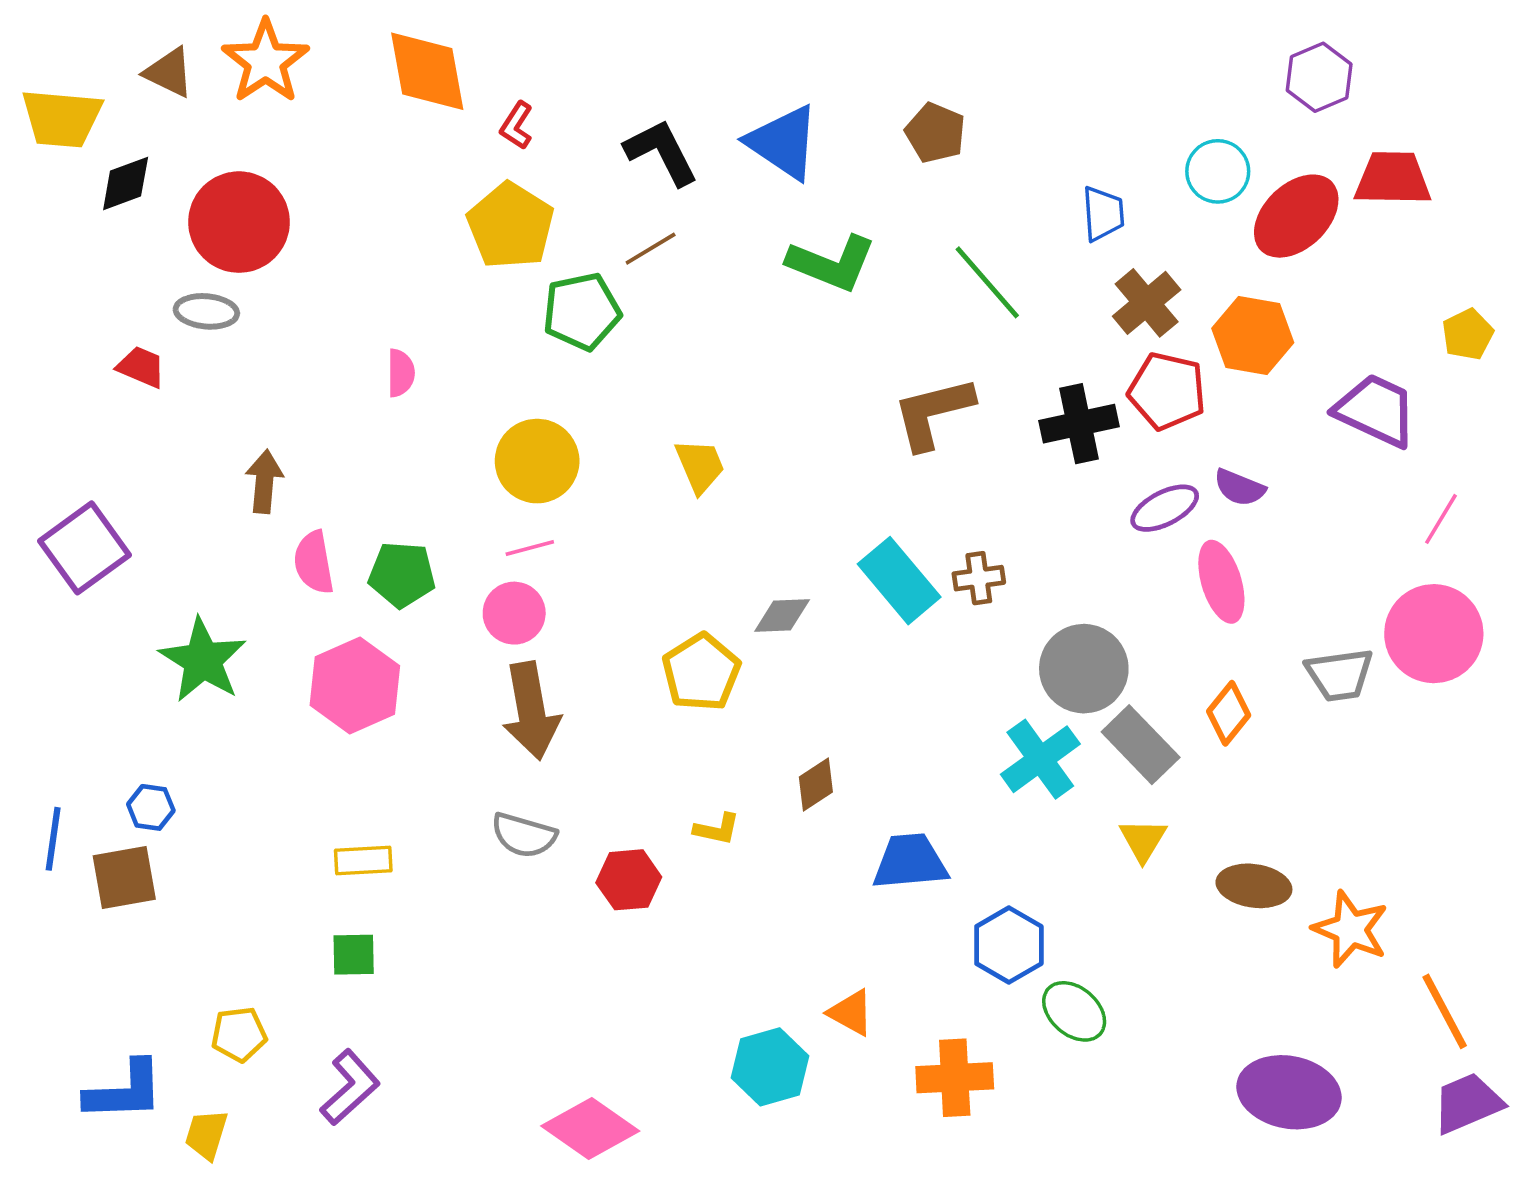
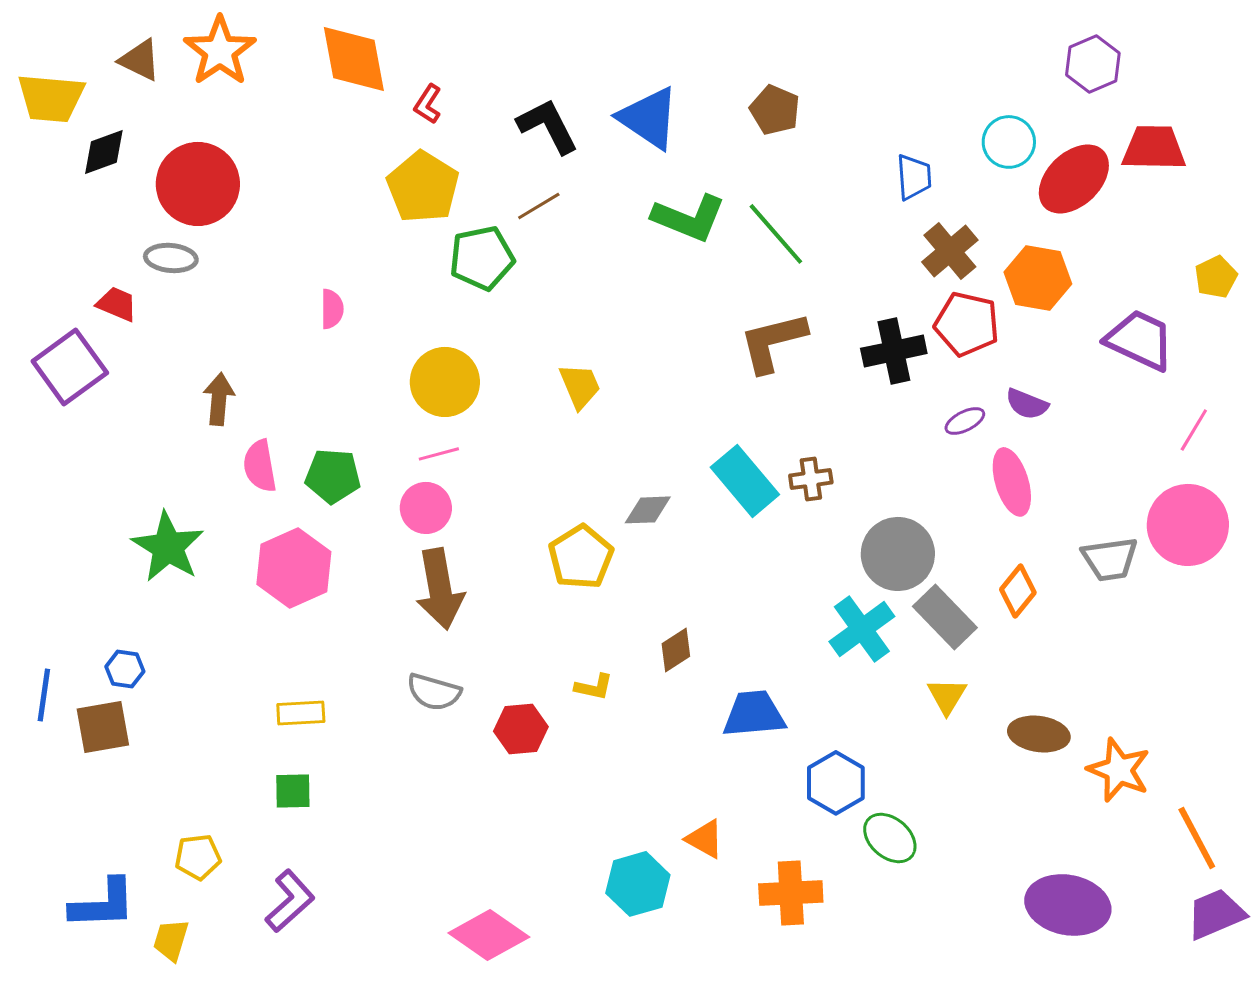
green line: (987, 282) -> (776, 234), moved
purple ellipse: (1165, 508) -> (965, 421), size x0.7
purple square: (84, 548) -> (70, 367), moved

